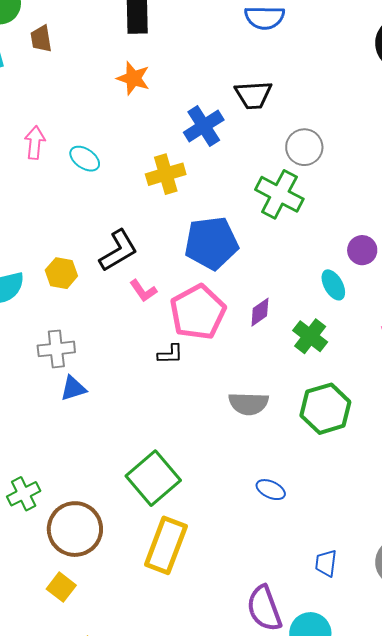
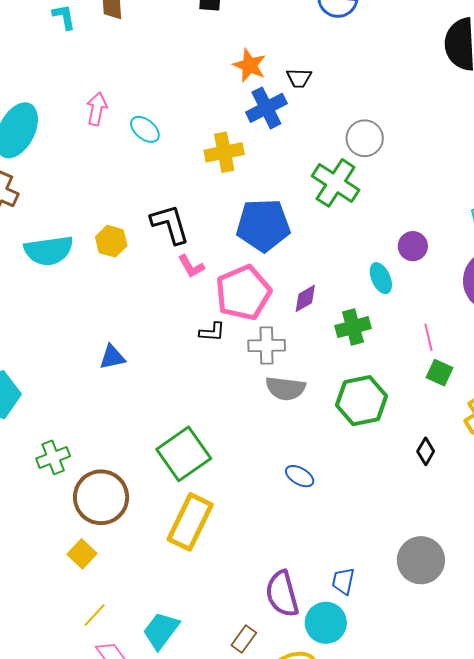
orange star: (133, 78) -> (249, 65), moved
black trapezoid: (253, 95) -> (299, 78), moved, size x0.7
black L-shape: (118, 251) -> (170, 224), turned -81
green cross: (310, 336) -> (353, 327), turned 32
gray cross: (56, 349) -> (267, 345), moved
blue trapezoid: (326, 563) -> (343, 581), moved

